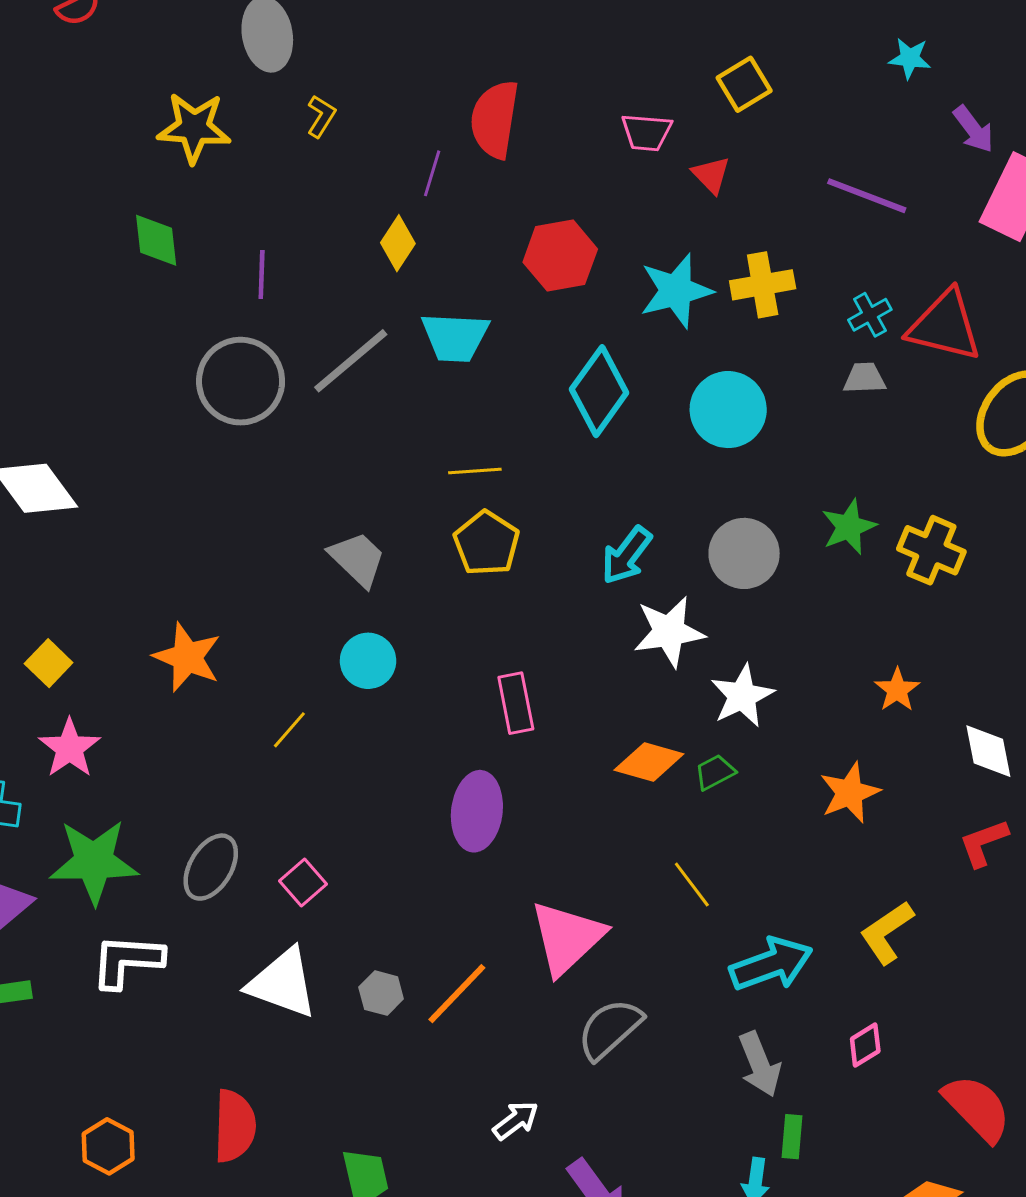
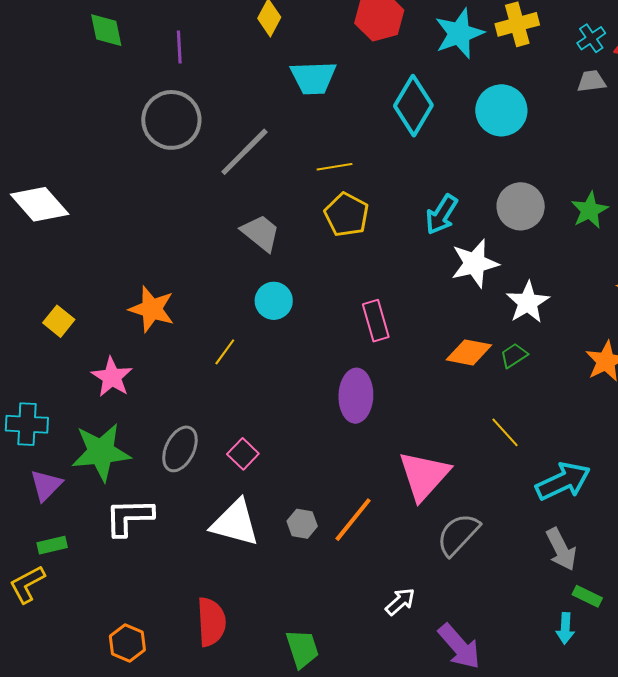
gray line: (351, 361) -> (244, 152), moved
green star: (849, 527) -> (590, 210), moved
pink star: (70, 748) -> (112, 377), moved
green rectangle: (792, 1137) -> (587, 596), turned -64

